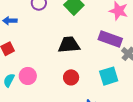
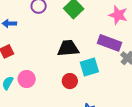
cyan square: (109, 76) -> (89, 67), moved

